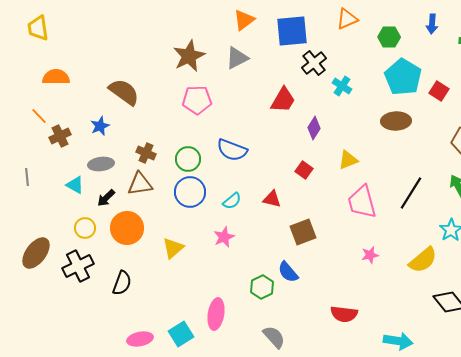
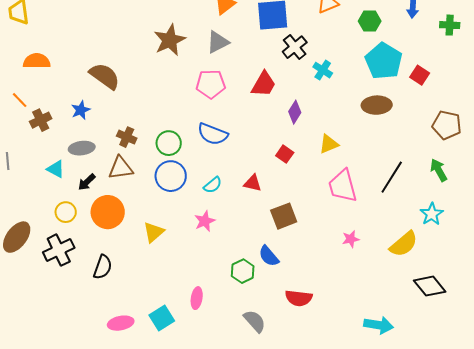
pink pentagon: (197, 100) -> (211, 84), moved
pink ellipse: (216, 314) -> (197, 298), size x0.7
red semicircle: (344, 314) -> (299, 298), moved

